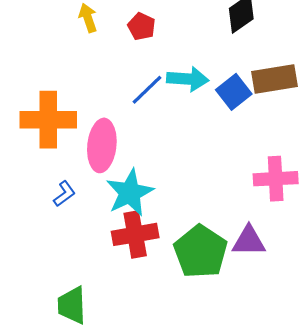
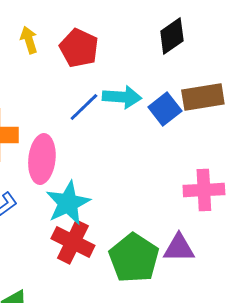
red pentagon: (142, 26) -> (79, 48), size x1.5
red cross: (135, 234) -> (73, 242), turned 36

